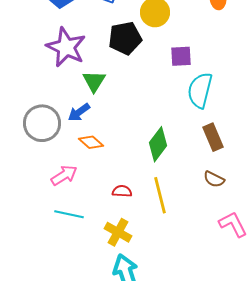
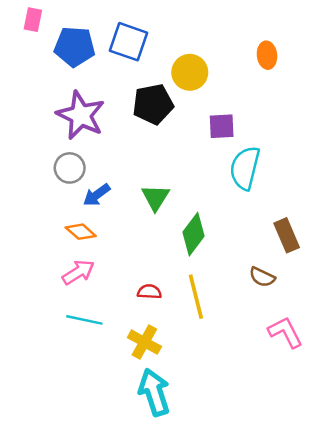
green triangle: (94, 81) -> (155, 197), moved
gray circle: (42, 123) -> (70, 168), moved, size x0.7
brown rectangle: (213, 137) -> (287, 235), moved
orange diamond: (91, 142) -> (81, 232), moved

